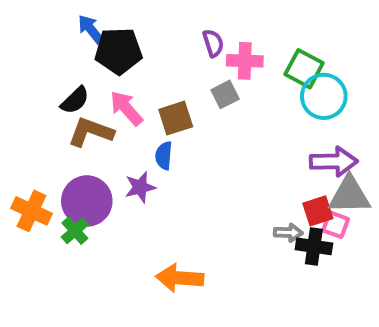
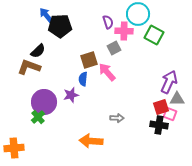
cyan circle: (324, 96) -> (138, 14), moved
pink arrow: (126, 108) -> (107, 72), moved
brown L-shape: (91, 132) -> (29, 67), moved
purple arrow: (334, 162) -> (169, 82), turned -65
gray triangle: (349, 195) -> (177, 99), size x0.7
orange cross: (32, 211) -> (14, 148), moved, turned -30
gray arrow: (288, 233) -> (117, 118), moved

